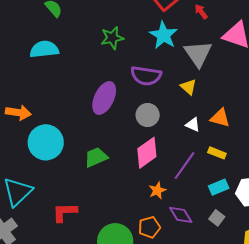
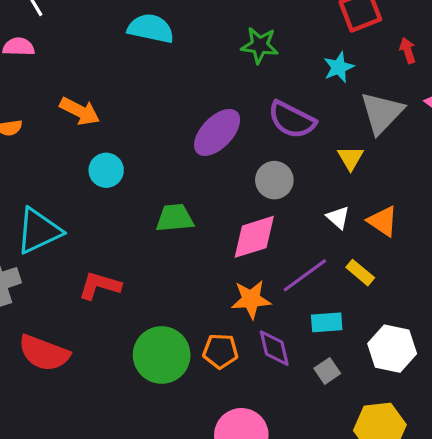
cyan star: (164, 35) -> (339, 67), size x0.7
cyan circle: (46, 142) -> (106, 170), size x0.6
cyan rectangle: (219, 187) -> (327, 322), moved
orange star: (157, 190) -> (251, 299), size x1.4

